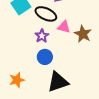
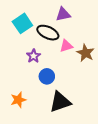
pink triangle: (64, 27) -> (66, 46), turned -32
purple star: (42, 36) -> (34, 56), moved

